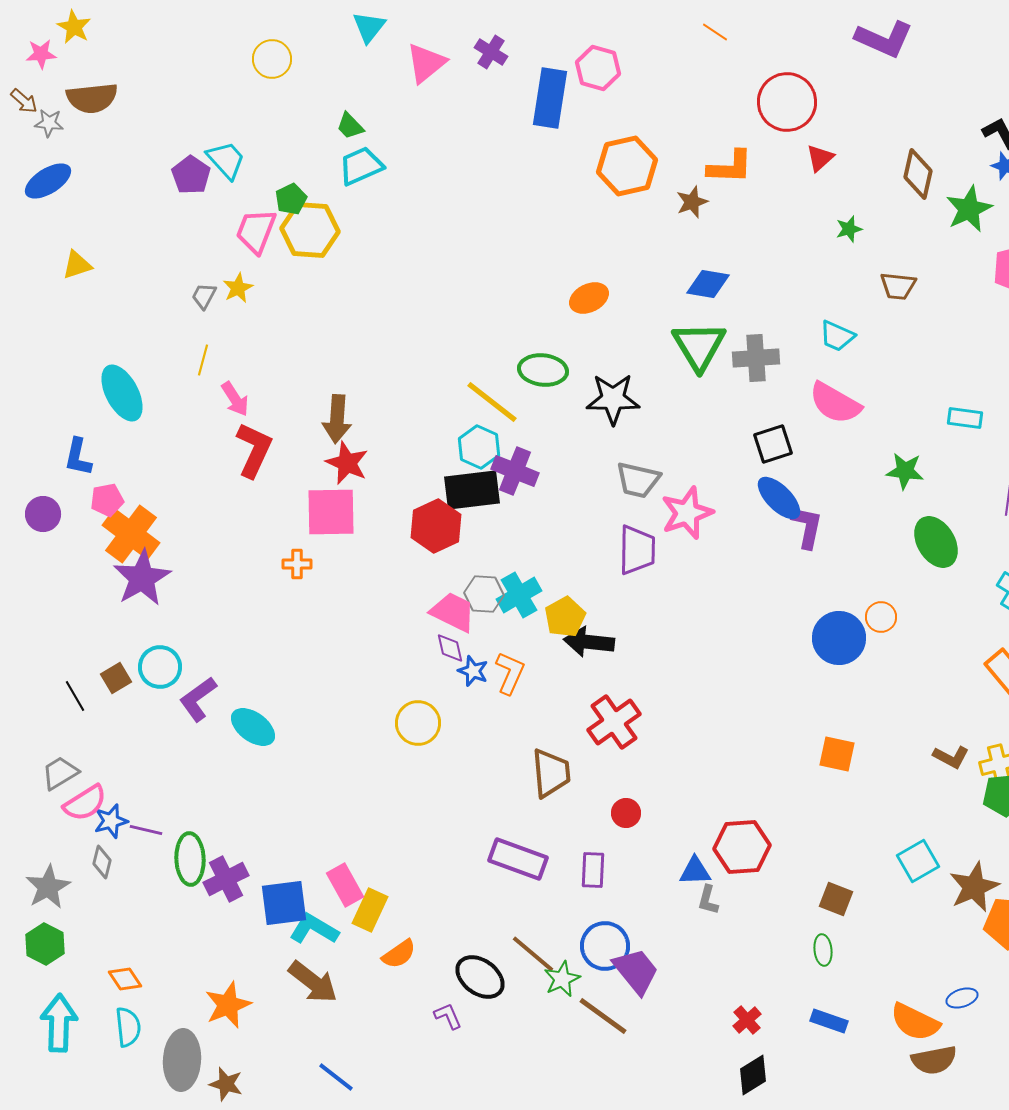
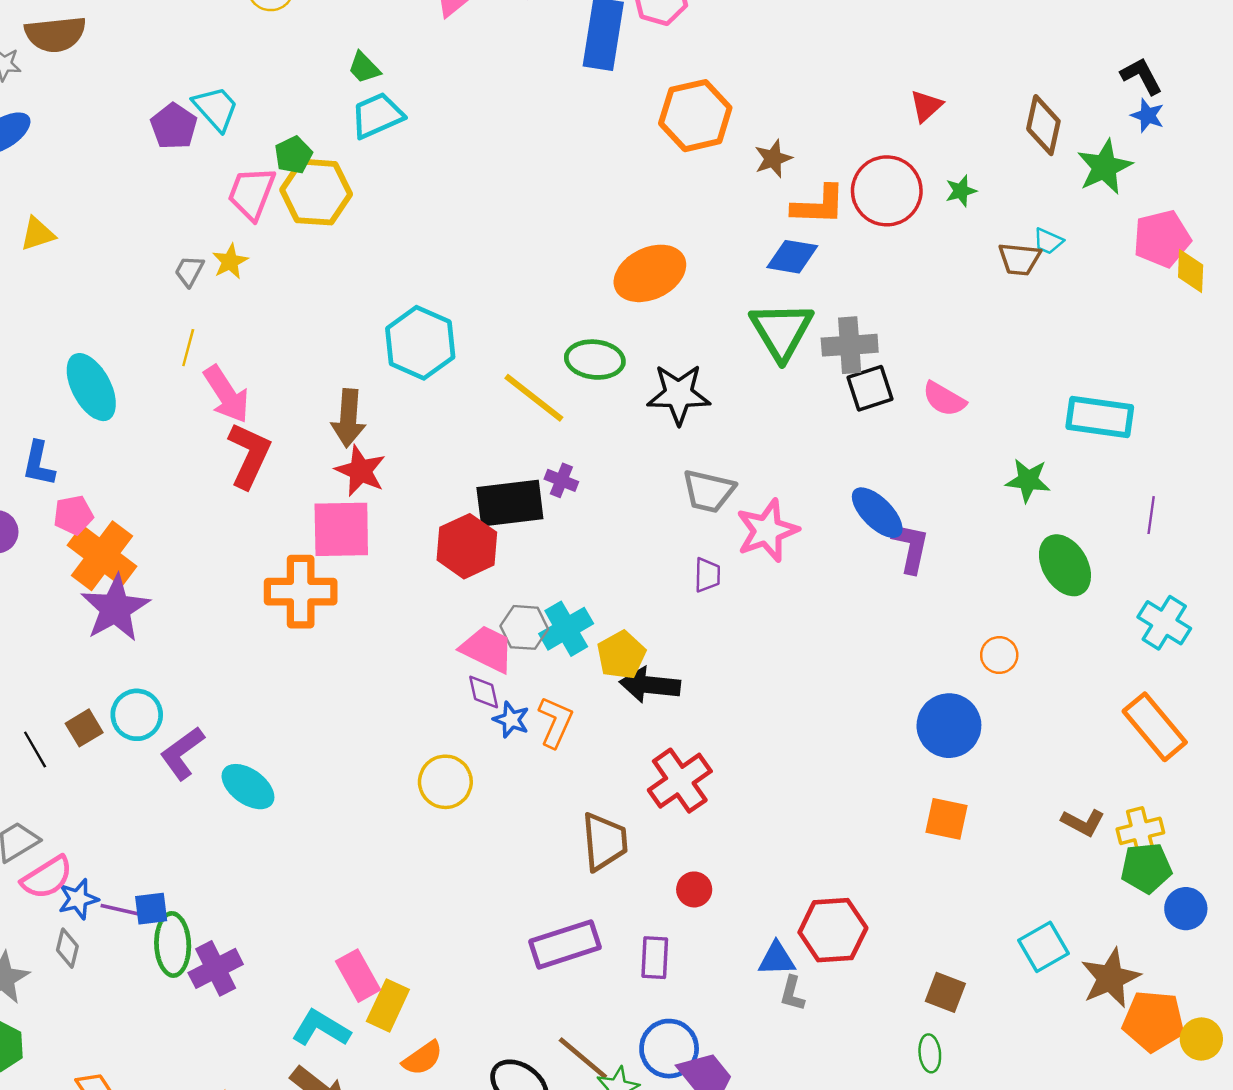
red circle: (787, 102) -> (887, 191), moved
orange L-shape: (730, 167) -> (819, 205), moved
orange ellipse: (589, 298) -> (650, 273), size x1.5
cyan trapezoid: (837, 336) -> (1048, 241), moved, size x0.7
pink arrow: (235, 399) -> (226, 394), size x1.4
pink semicircle: (835, 403) -> (944, 399), size x0.7
cyan rectangle: (965, 418) -> (1100, 417), size x1.6
black square: (773, 444) -> (870, 388), moved
cyan hexagon: (479, 447) -> (420, 343), moved, size x1.4
purple cross: (515, 471) -> (561, 480), size x0.6
purple trapezoid: (637, 550) -> (707, 575), size x0.6
orange cross: (297, 564) -> (301, 592), size x2.0
blue circle: (839, 638) -> (949, 726), moved
purple rectangle: (518, 859) -> (565, 944), turned -38
blue square: (284, 903) -> (151, 909), moved, size x0.6

